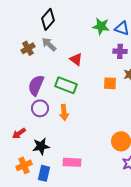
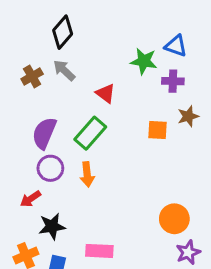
green star: (101, 26) -> (144, 61), moved
green rectangle: (66, 85) -> (90, 133), turned -70
red arrow: (19, 133) -> (31, 199), moved

